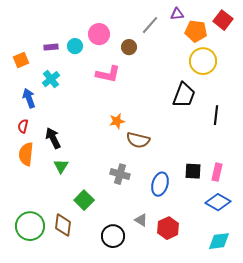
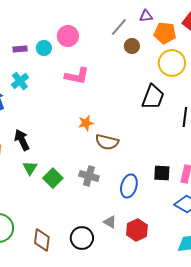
brown circle: (129, 47) -> (132, 46), moved
green square: (84, 200) -> (53, 178), moved
brown diamond: (63, 225) -> (42, 240), moved

